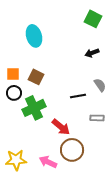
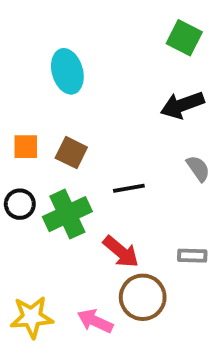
black arrow: (92, 53) -> (182, 105), size x1.5
black circle: (14, 93) -> (20, 204), moved
black line: (78, 96) -> (129, 188), moved
gray rectangle: (97, 118) -> (192, 256), moved

